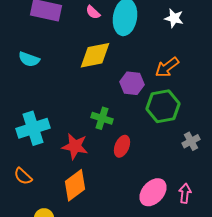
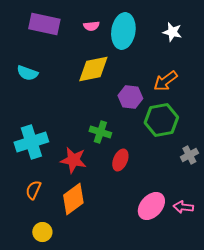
pink semicircle: (93, 12) -> (91, 26), turned -49
orange semicircle: (23, 176) -> (33, 190), moved, turned 72
pink arrow: (185, 193) -> (183, 207), turned -90

